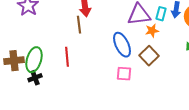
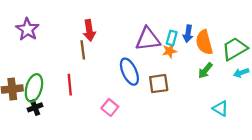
orange star: (152, 31) -> (170, 51), moved
brown square: (149, 56) -> (159, 84), turned 36
pink square: (124, 74) -> (110, 107), moved, turned 35

